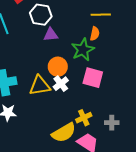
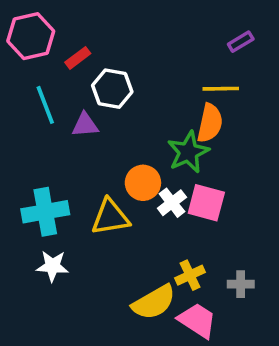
orange semicircle: (95, 34) -> (210, 123), size x1.5
purple triangle: (51, 35) -> (85, 125), moved
white cross: (61, 84) -> (172, 203), moved

